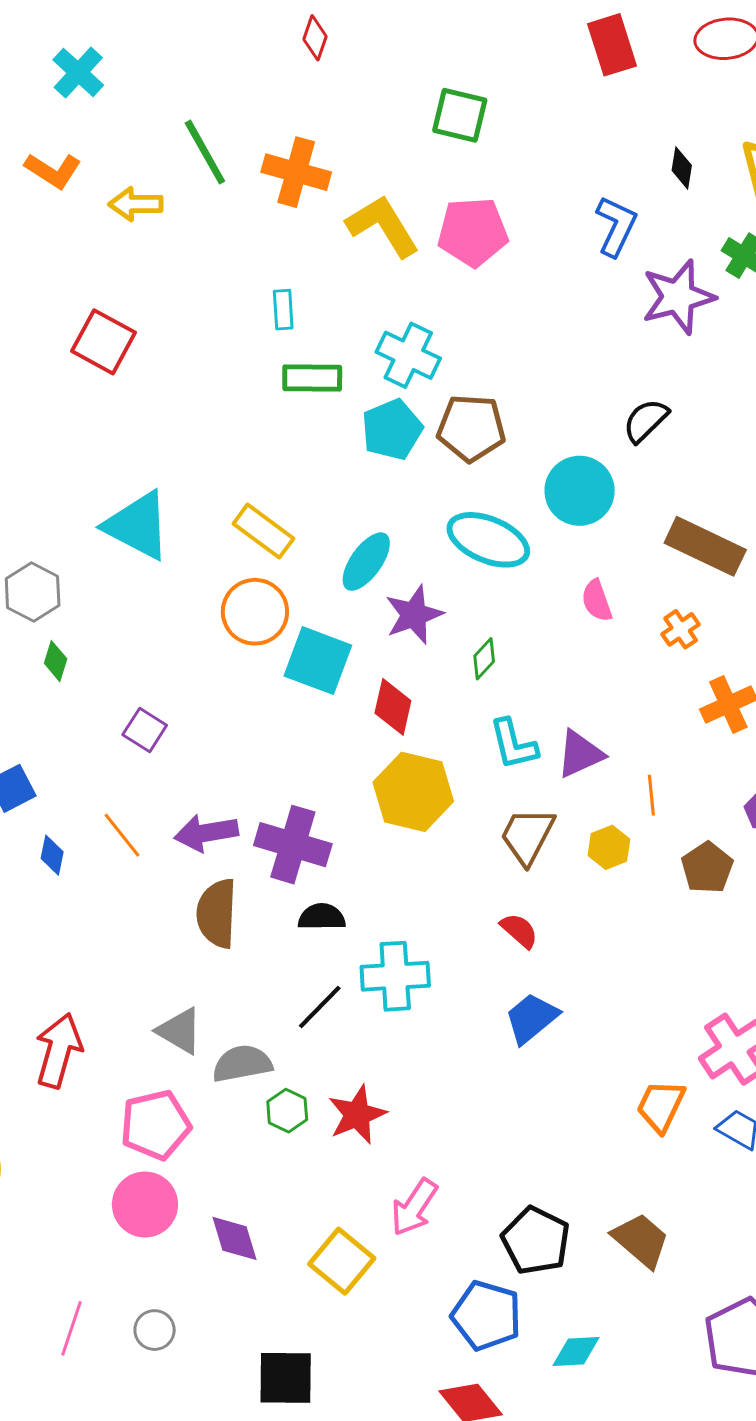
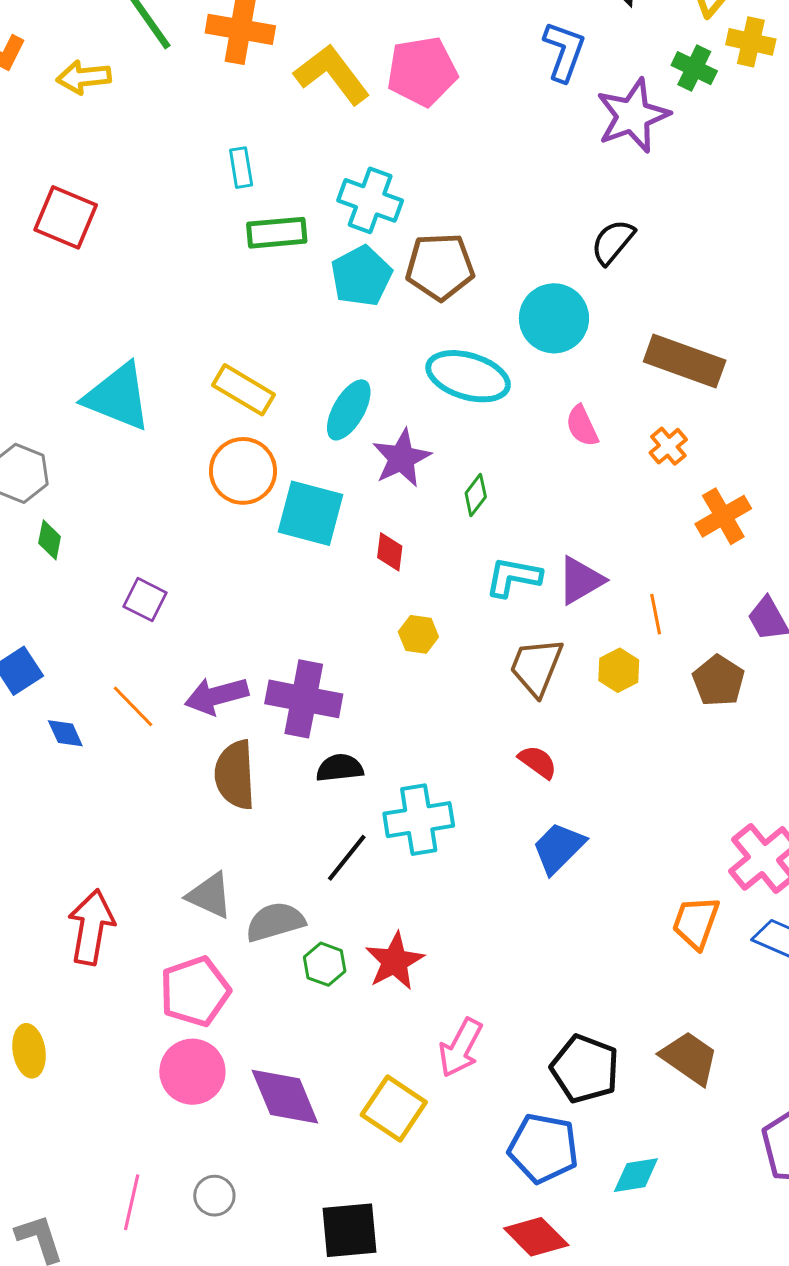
red diamond: (393, 707) -> (390, 552), size x0.7
cyan L-shape: (513, 744) -> (513, 577), turned 120
yellow hexagon: (413, 792) -> (418, 634), size x0.5
blue diamond: (52, 855) -> (65, 733), turned -30
purple diamond: (235, 1238) -> (285, 1097), size x1.4

